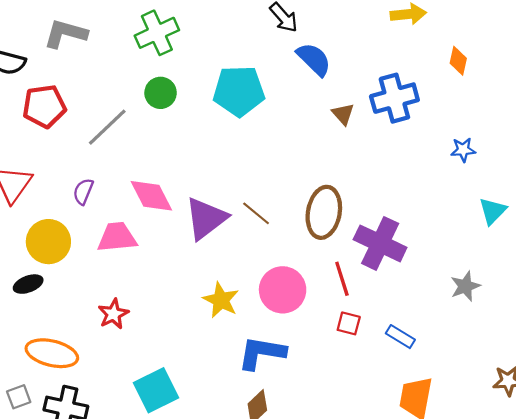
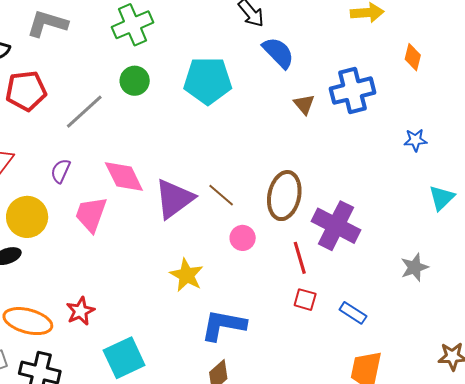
pink trapezoid: (117, 237) -> (91, 214), turned -66
pink circle: (283, 290) -> (243, 238), moved, size x0.6
red star: (113, 314) -> (80, 311), moved

